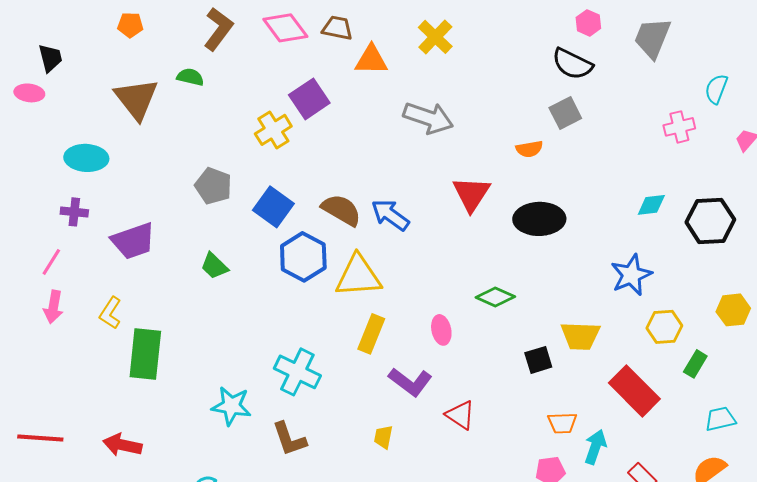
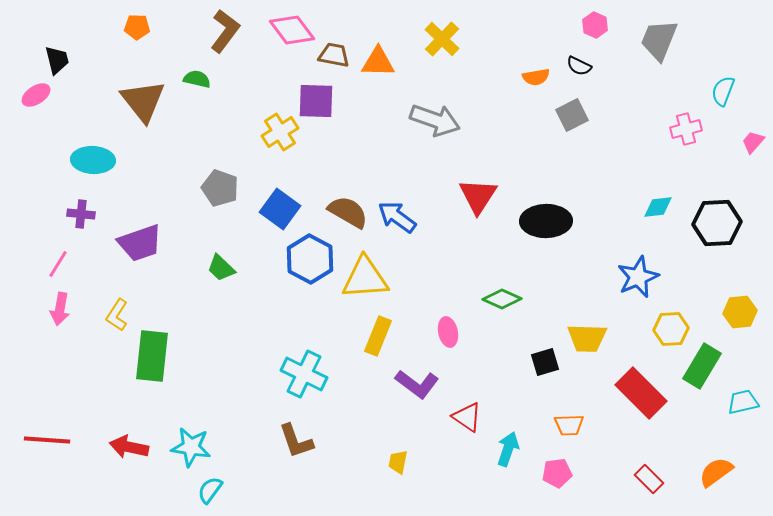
brown trapezoid: (337, 28) -> (334, 55), moved
black semicircle: (572, 64) -> (579, 66), size x0.6
pink ellipse: (29, 93) -> (36, 95), turned -40
purple square: (309, 99) -> (316, 101), turned 36
orange semicircle: (529, 149) -> (536, 77), moved
green rectangle: (695, 364) -> (702, 366), size x1.6
cyan star: (231, 406) -> (191, 447), moved
cyan trapezoid: (720, 419) -> (743, 402), moved
yellow trapezoid: (383, 437) -> (398, 462), moved
cyan arrow: (595, 447) -> (508, 449), moved

